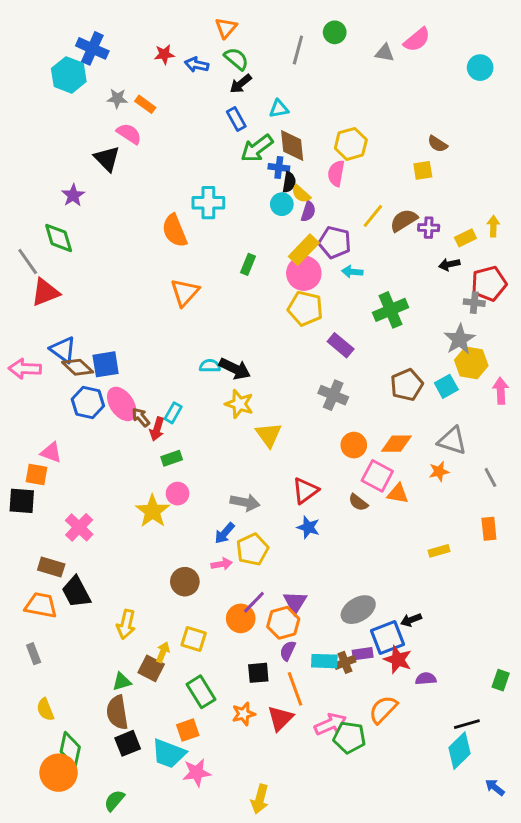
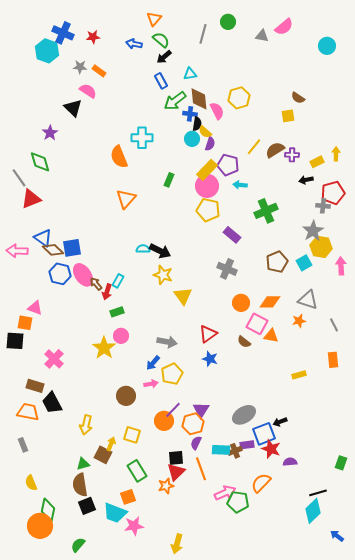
red star: (164, 54) -> (93, 37), moved
pink semicircle: (336, 173) -> (217, 111), moved, turned 144
red triangle: (280, 718) -> (176, 472), moved

